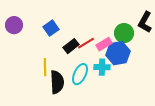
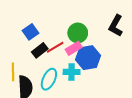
blue square: (51, 28) -> (30, 32), moved
green circle: (124, 33) -> (78, 33), moved

